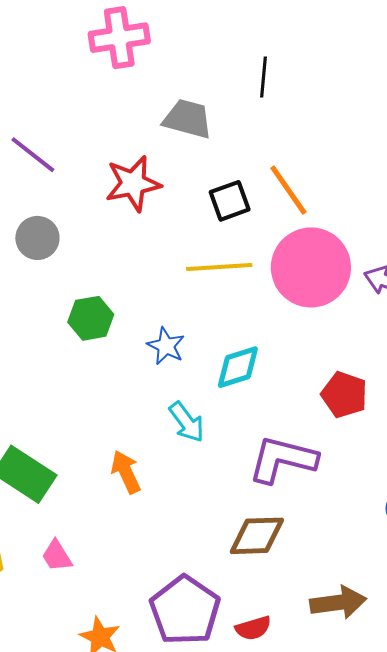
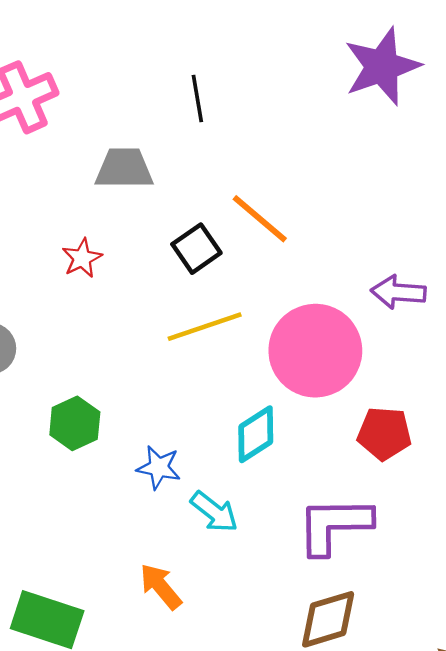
red star: (133, 184) -> (82, 258), size x0.6
pink circle: (311, 267) -> (315, 351), moved
blue star: (166, 346) -> (159, 467), moved

